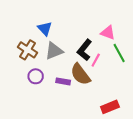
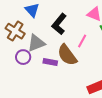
black L-shape: (84, 50) -> (59, 24), moved
gray triangle: (54, 51) -> (36, 43), moved

